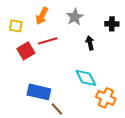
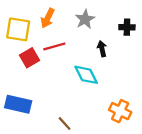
yellow square: (16, 26) -> (18, 29), size x1.6
cyan diamond: (86, 78) -> (86, 75), moved
blue rectangle: (39, 92) -> (18, 104), moved

